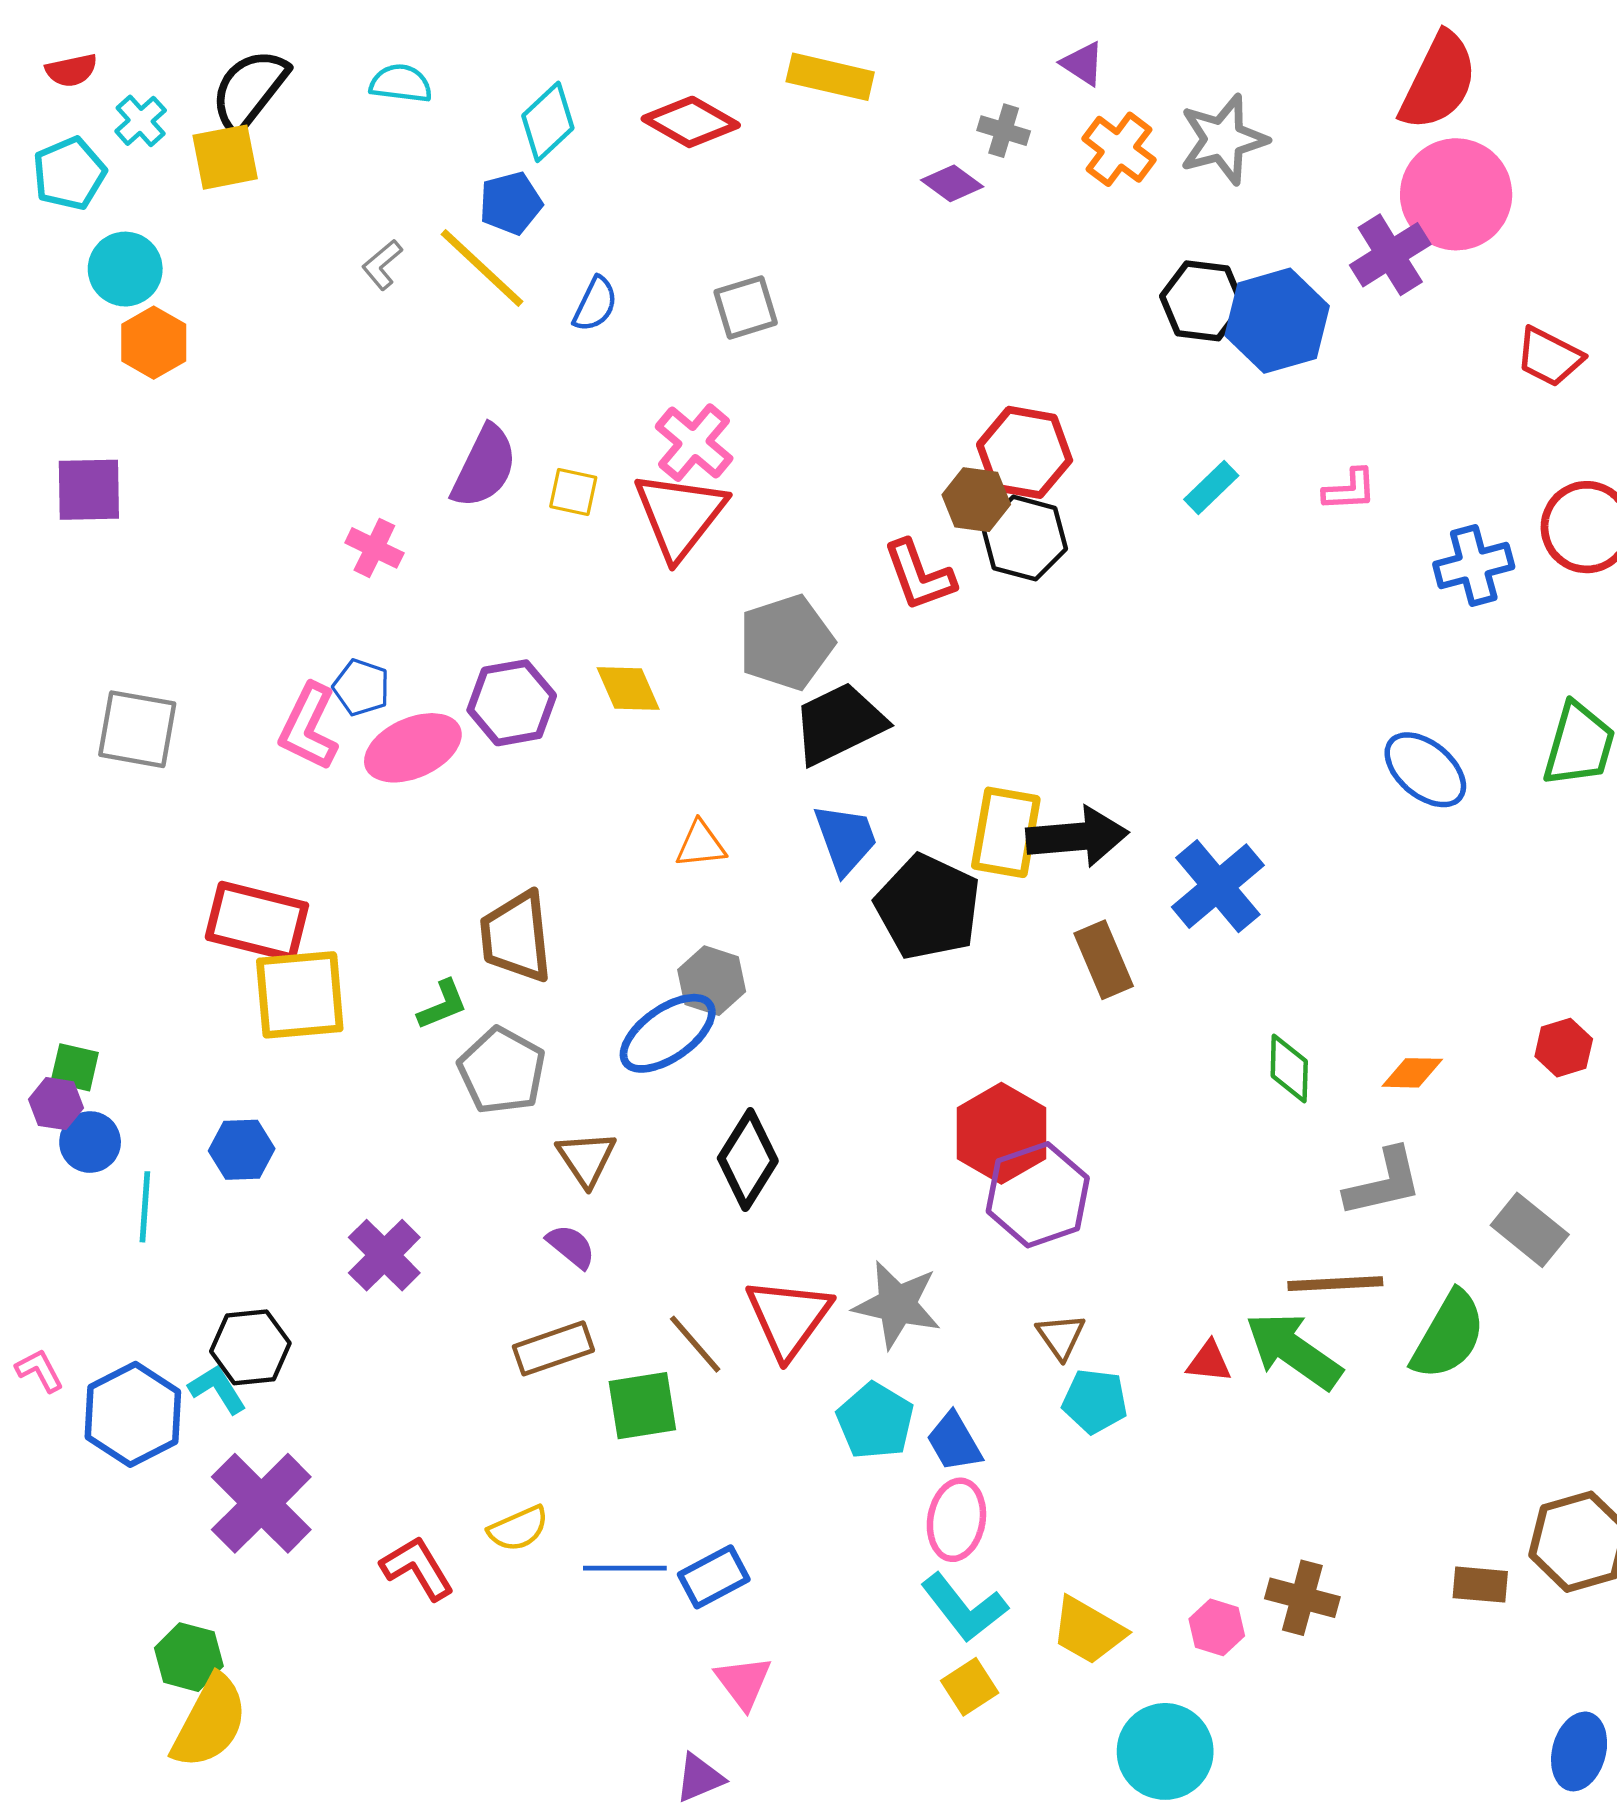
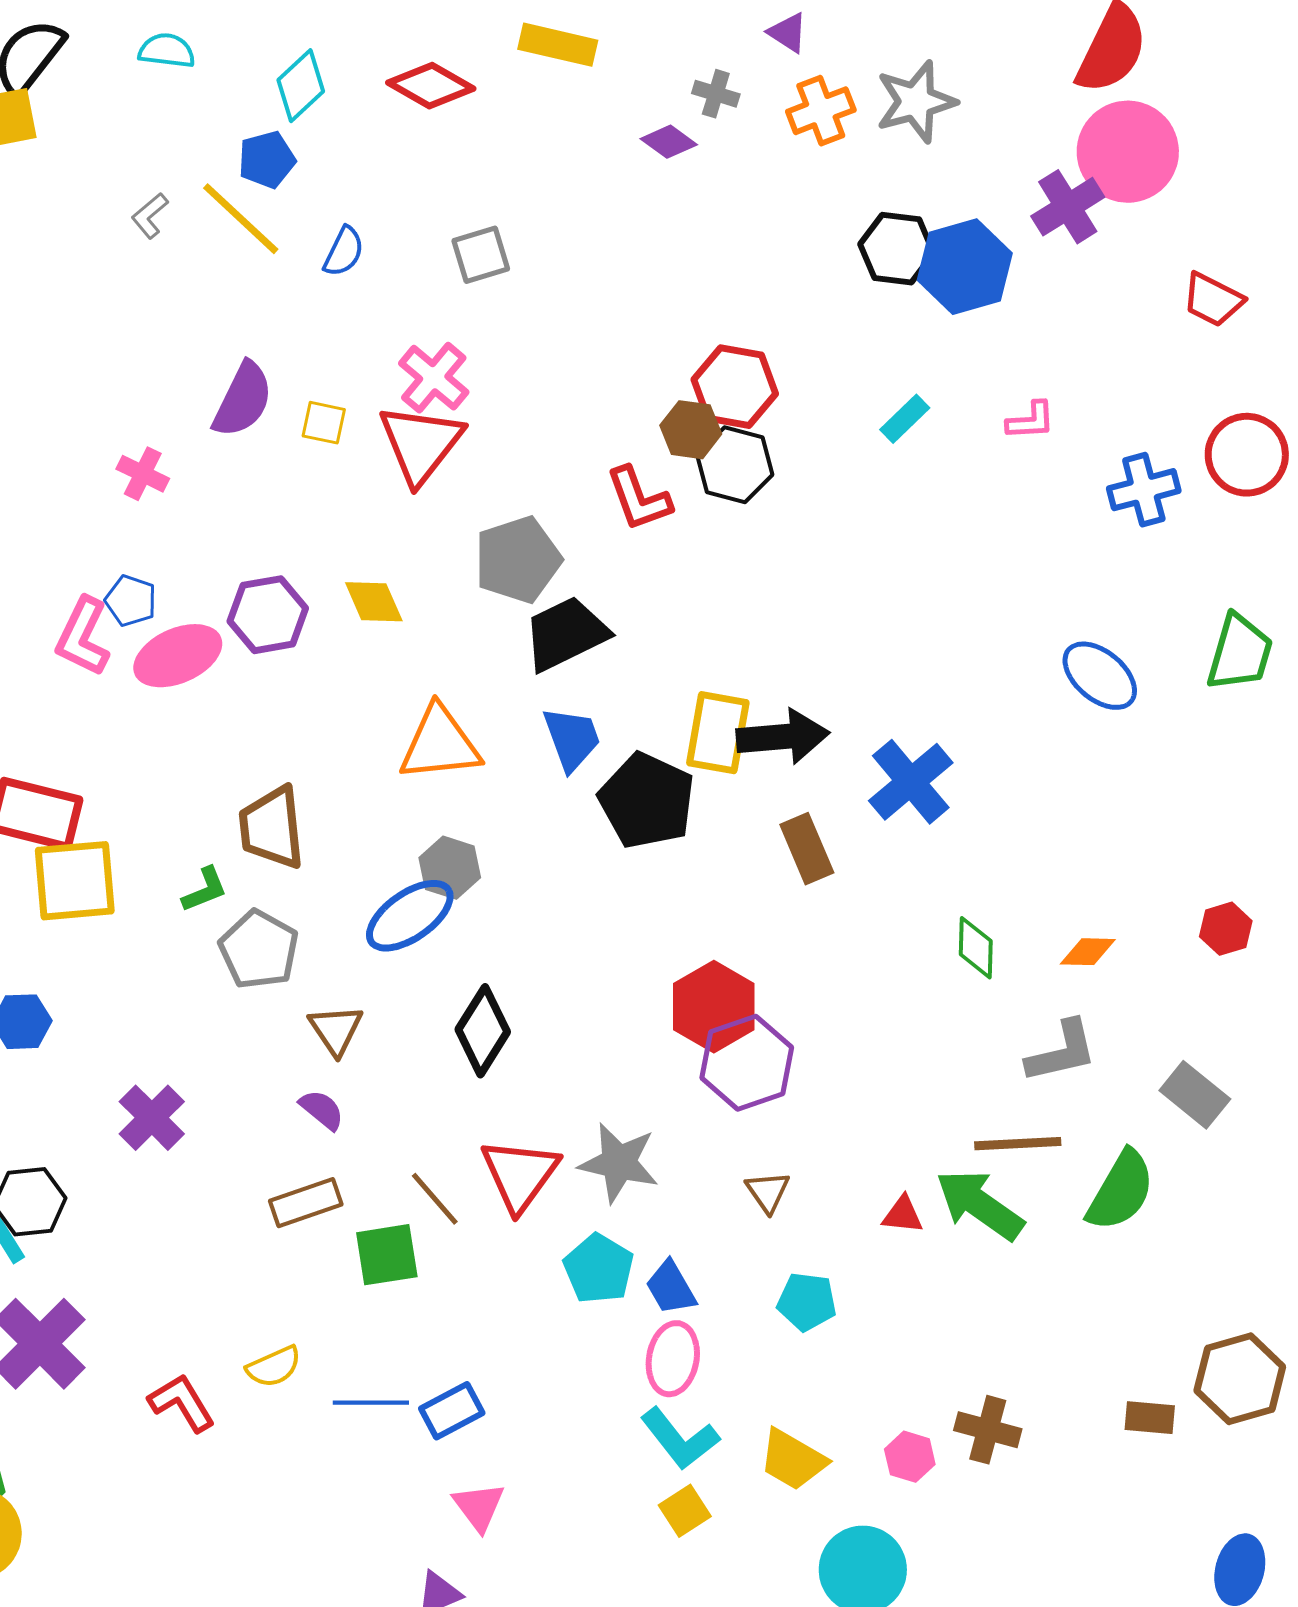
orange cross: (1119, 149) -> (821, 111), turned 32
orange triangle: (701, 844) -> (440, 744), size x1.8
cyan pentagon: (1095, 1401) -> (807, 1302), moved

